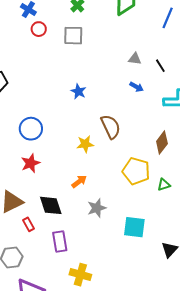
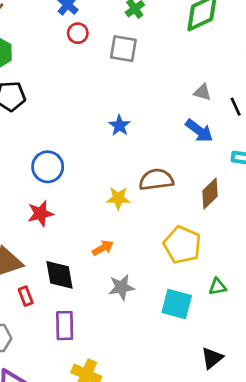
blue arrow: (136, 87) -> (199, 131), size x1.5
brown semicircle: (111, 127) -> (156, 180), turned -80
brown diamond: (162, 142) -> (210, 194), moved
green triangle: (164, 185) -> (217, 287), moved
cyan square: (134, 227) -> (177, 304), moved

